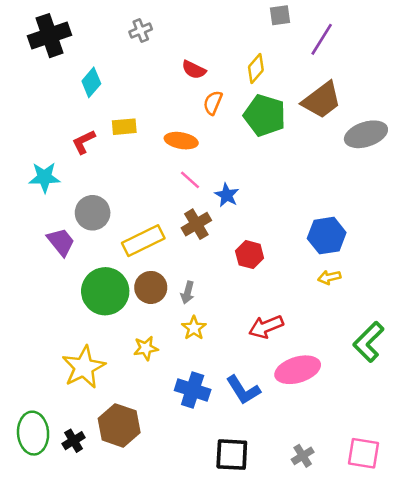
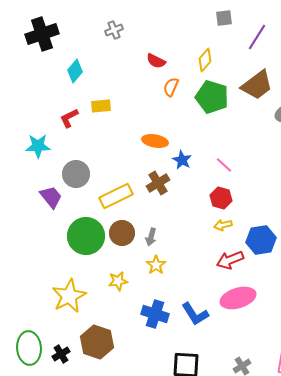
orange ellipse: (181, 141) -> (155, 141), moved
pink line: (190, 180) -> (224, 165), moved
blue hexagon: (327, 236) -> (261, 240), moved
red hexagon: (250, 255) -> (221, 198), moved
yellow arrow: (329, 277) -> (223, 225), moved
red arrow: (266, 327) -> (230, 260), moved

